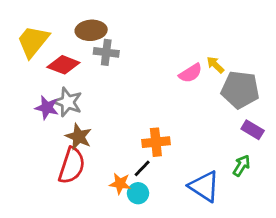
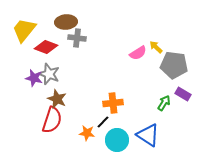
green arrow: (242, 166) -> (164, 103), moved
cyan circle: (138, 193) -> (117, 140), moved, size x1.5

